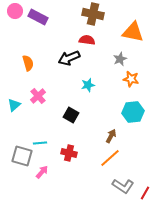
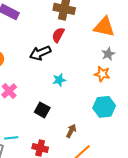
red semicircle: (87, 40) -> (58, 35), turned -70
gray star: (120, 59) -> (108, 54), moved
brown arrow: (111, 136) -> (71, 131), moved

